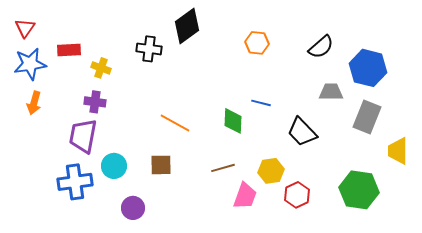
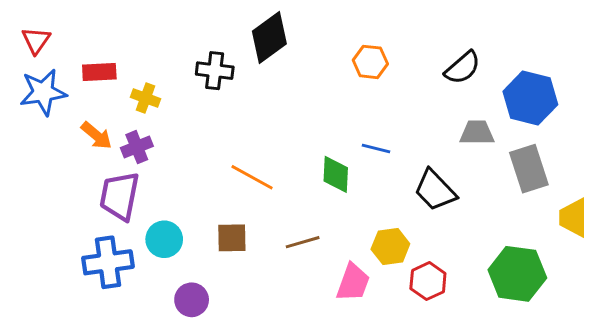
purple cross: (95, 102) -> (137, 147), turned -30
orange arrow: (34, 103) -> (96, 135), moved, turned -65
gray rectangle: (367, 117) -> (529, 169), turned -40
brown line: (223, 168) -> (303, 242), moved

